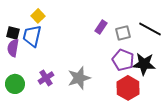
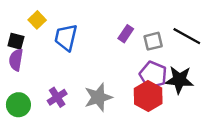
yellow square: (38, 16) -> (37, 20), moved
blue trapezoid: (32, 36) -> (66, 37), moved
red hexagon: (128, 88) -> (148, 96), moved

